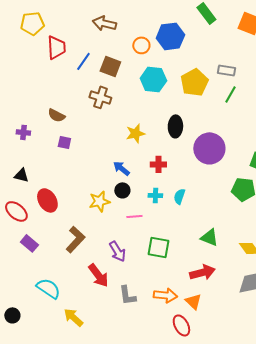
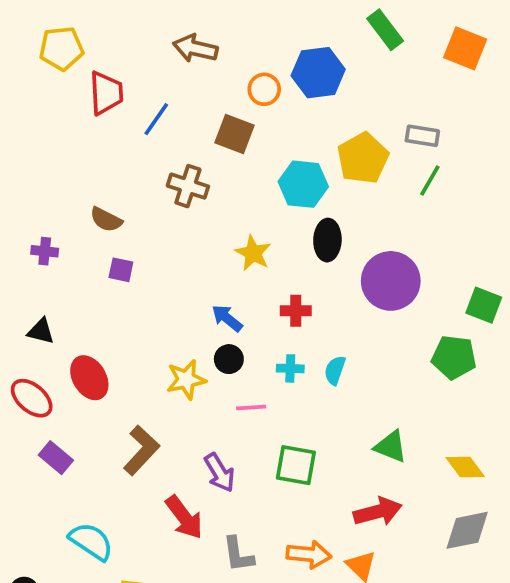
brown square: (110, 66) -> (234, 134), moved
cyan hexagon: (153, 79) -> (303, 184), moved
yellow star: (135, 133) -> (253, 253), turned -30

